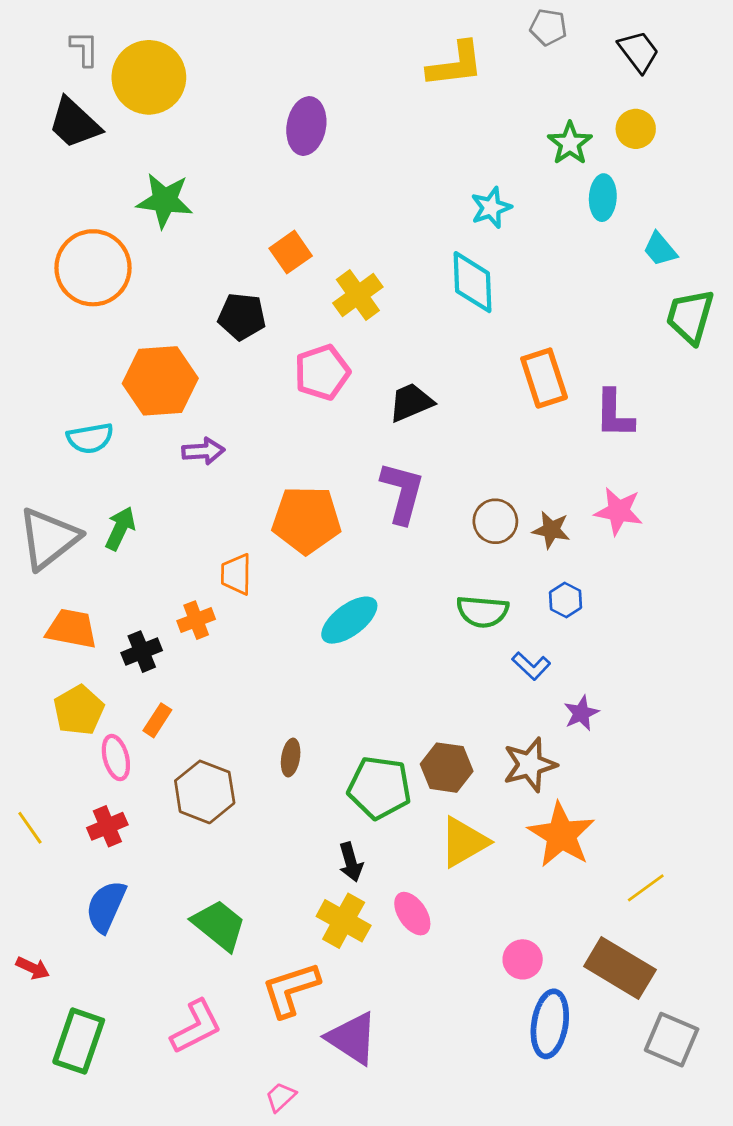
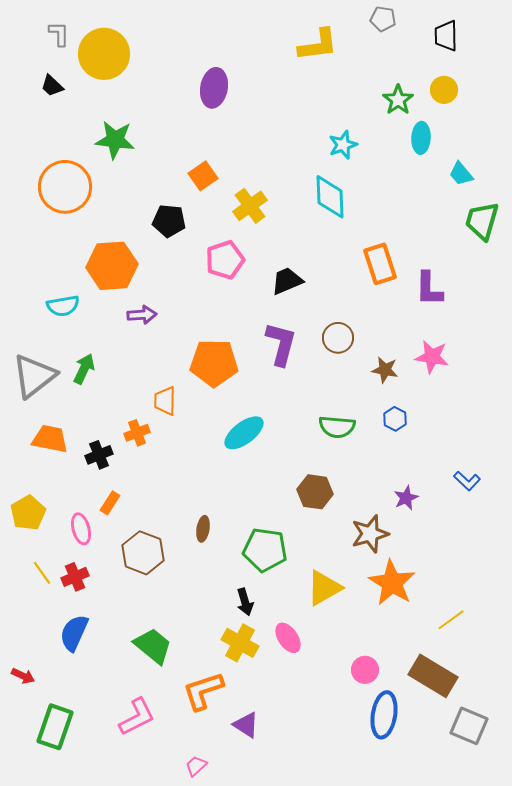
black trapezoid: (639, 52) -> (446, 36), turned -144
black trapezoid: (74, 123) -> (52, 86), size x0.6
brown circle: (495, 521) -> (338, 338), moved
blue L-shape: (531, 666) -> (467, 481), moved
yellow pentagon: (79, 710) -> (28, 513), moved
brown hexagon: (447, 768) -> (315, 492), moved
yellow line: (30, 828) -> (42, 573), moved
purple triangle: (352, 1038) -> (246, 725), size x0.7

